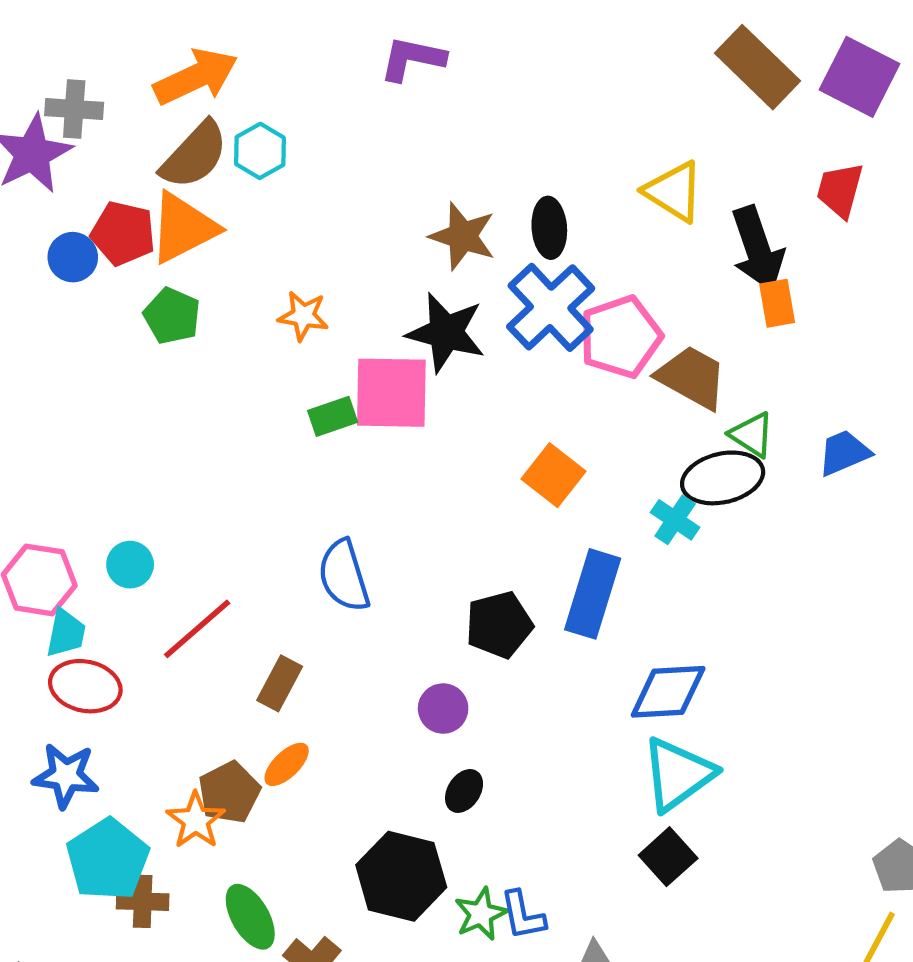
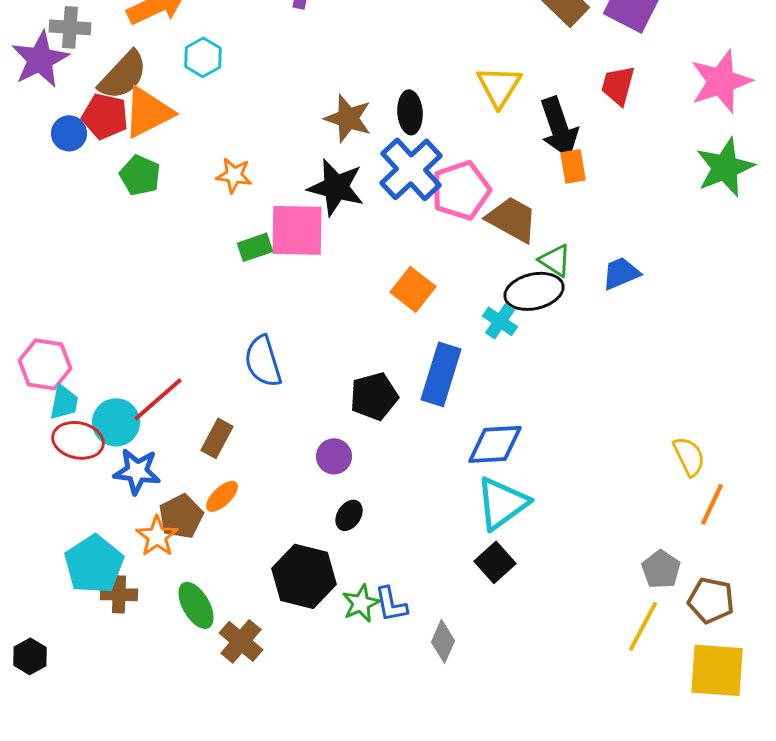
brown semicircle: (194, 155) -> (123, 75), moved
yellow triangle: (674, 191) -> (499, 86), turned 30
cyan circle: (130, 565) -> (116, 422), moved, size x1.4
blue star: (66, 776) -> (137, 471), moved

